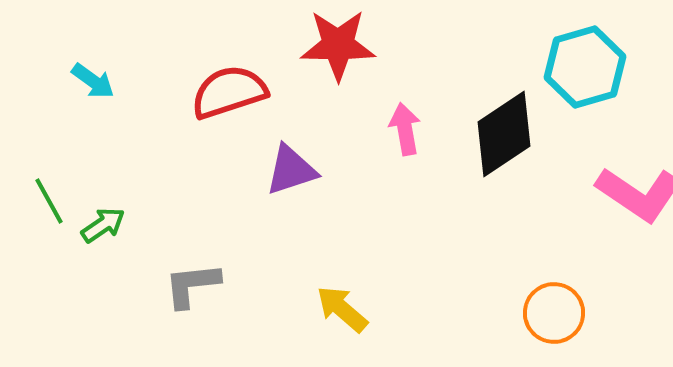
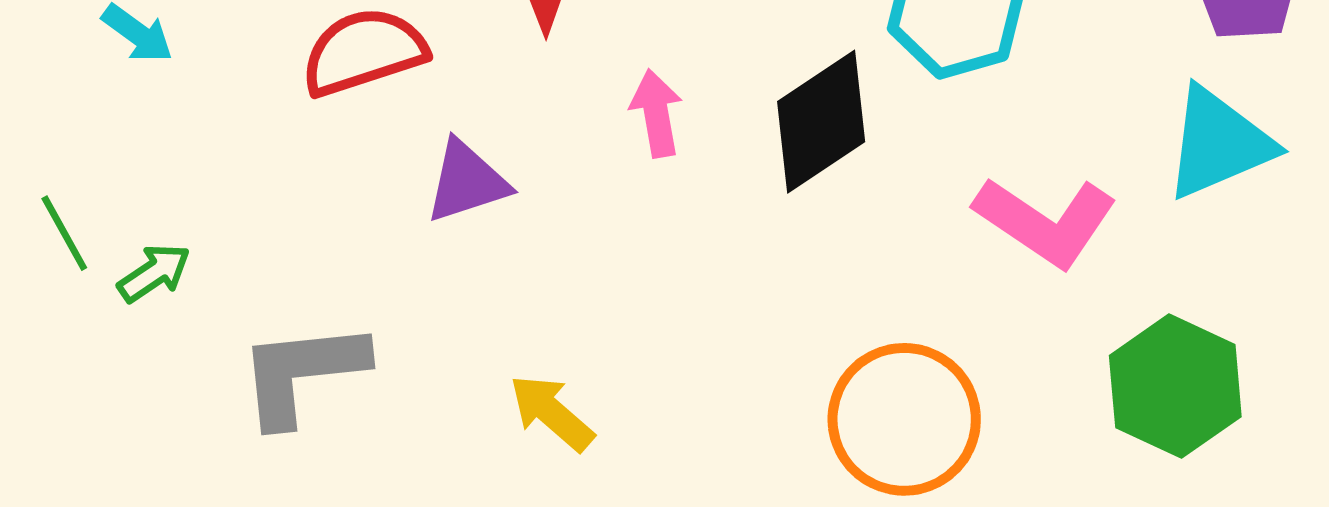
gray L-shape: (192, 285) -> (302, 373), size x1.4
orange circle: (554, 313) -> (904, 419), size x1.5

